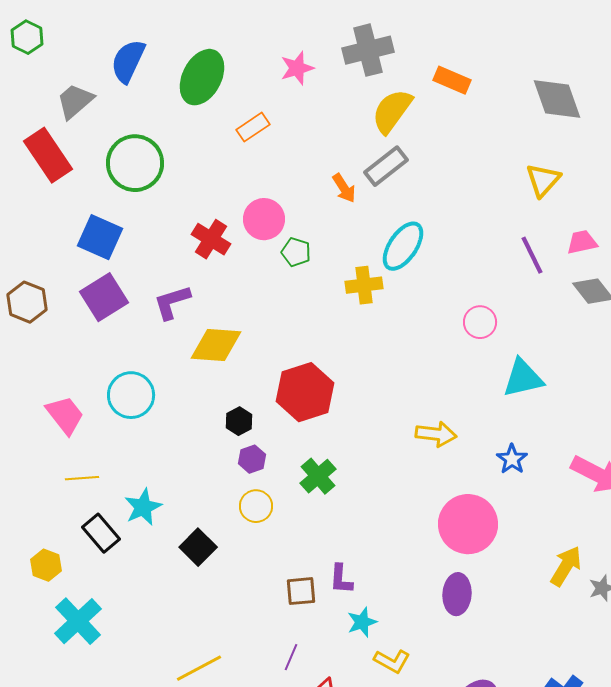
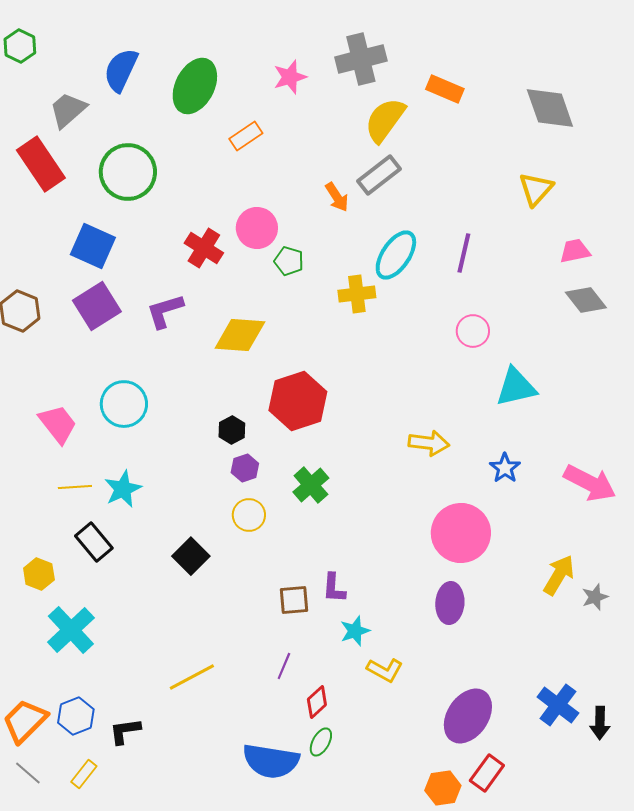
purple line: (532, 255) -> (464, 253), moved, turned 39
yellow diamond: (216, 345) -> (240, 335), moved
cyan star: (143, 507) -> (123, 489), moved

